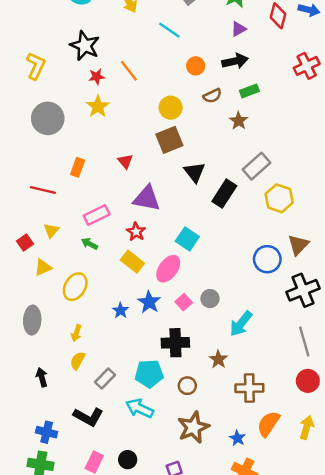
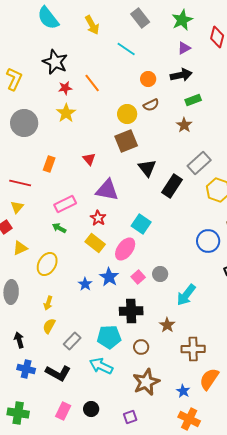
brown semicircle: (212, 96) -> (151, 105), moved
yellow triangle: (51, 231) -> (17, 207), moved
blue cross: (47, 432) -> (26, 369), moved

